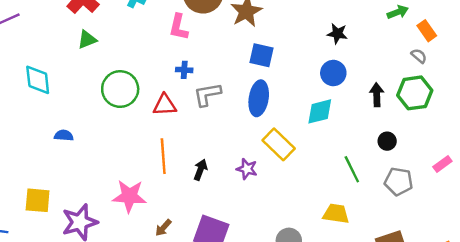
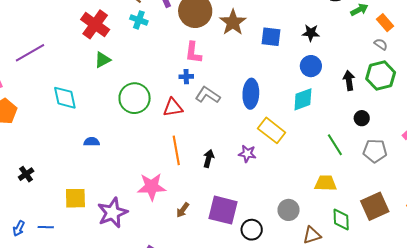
pink L-shape: (179, 27) -> (193, 53), moved
blue square: (261, 55) -> (271, 37), moved
gray L-shape: (207, 95) -> (208, 95), turned 50

